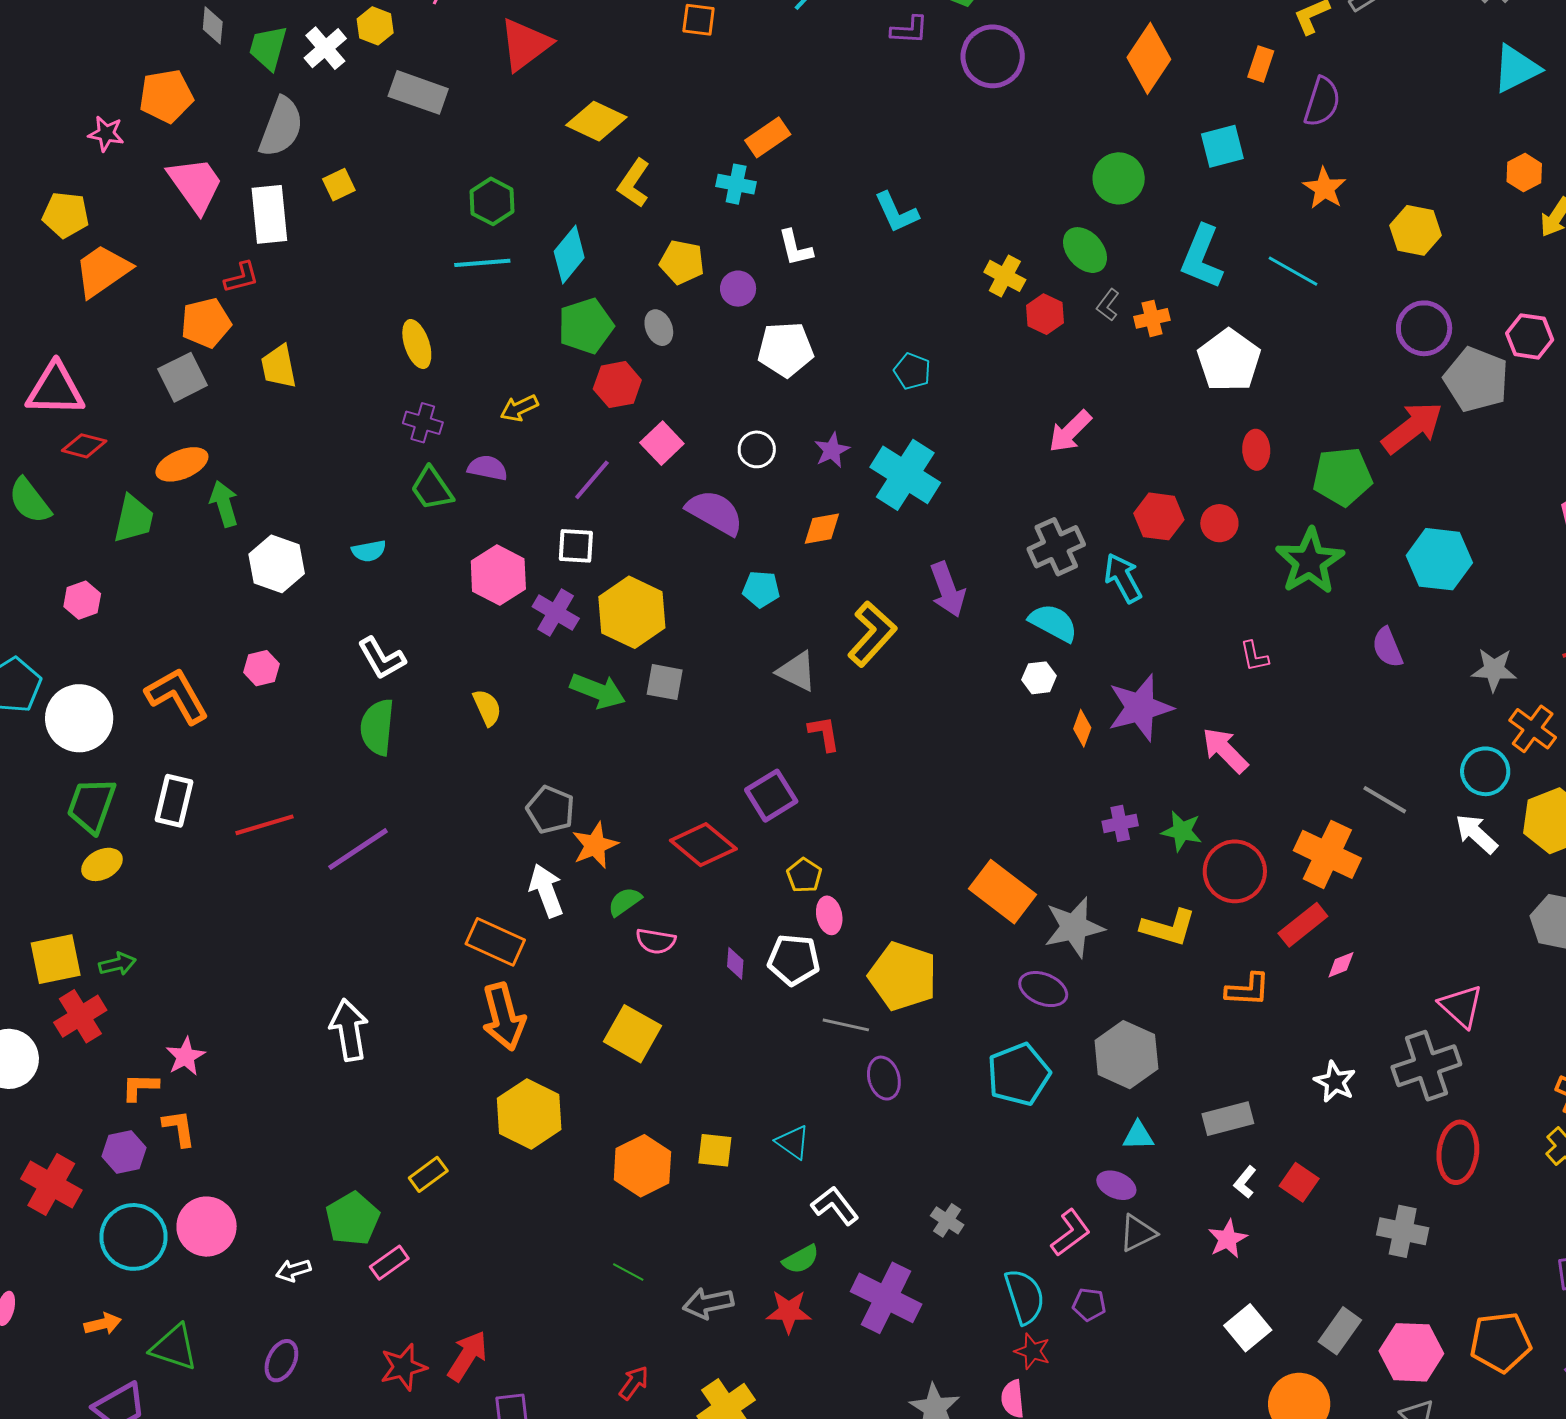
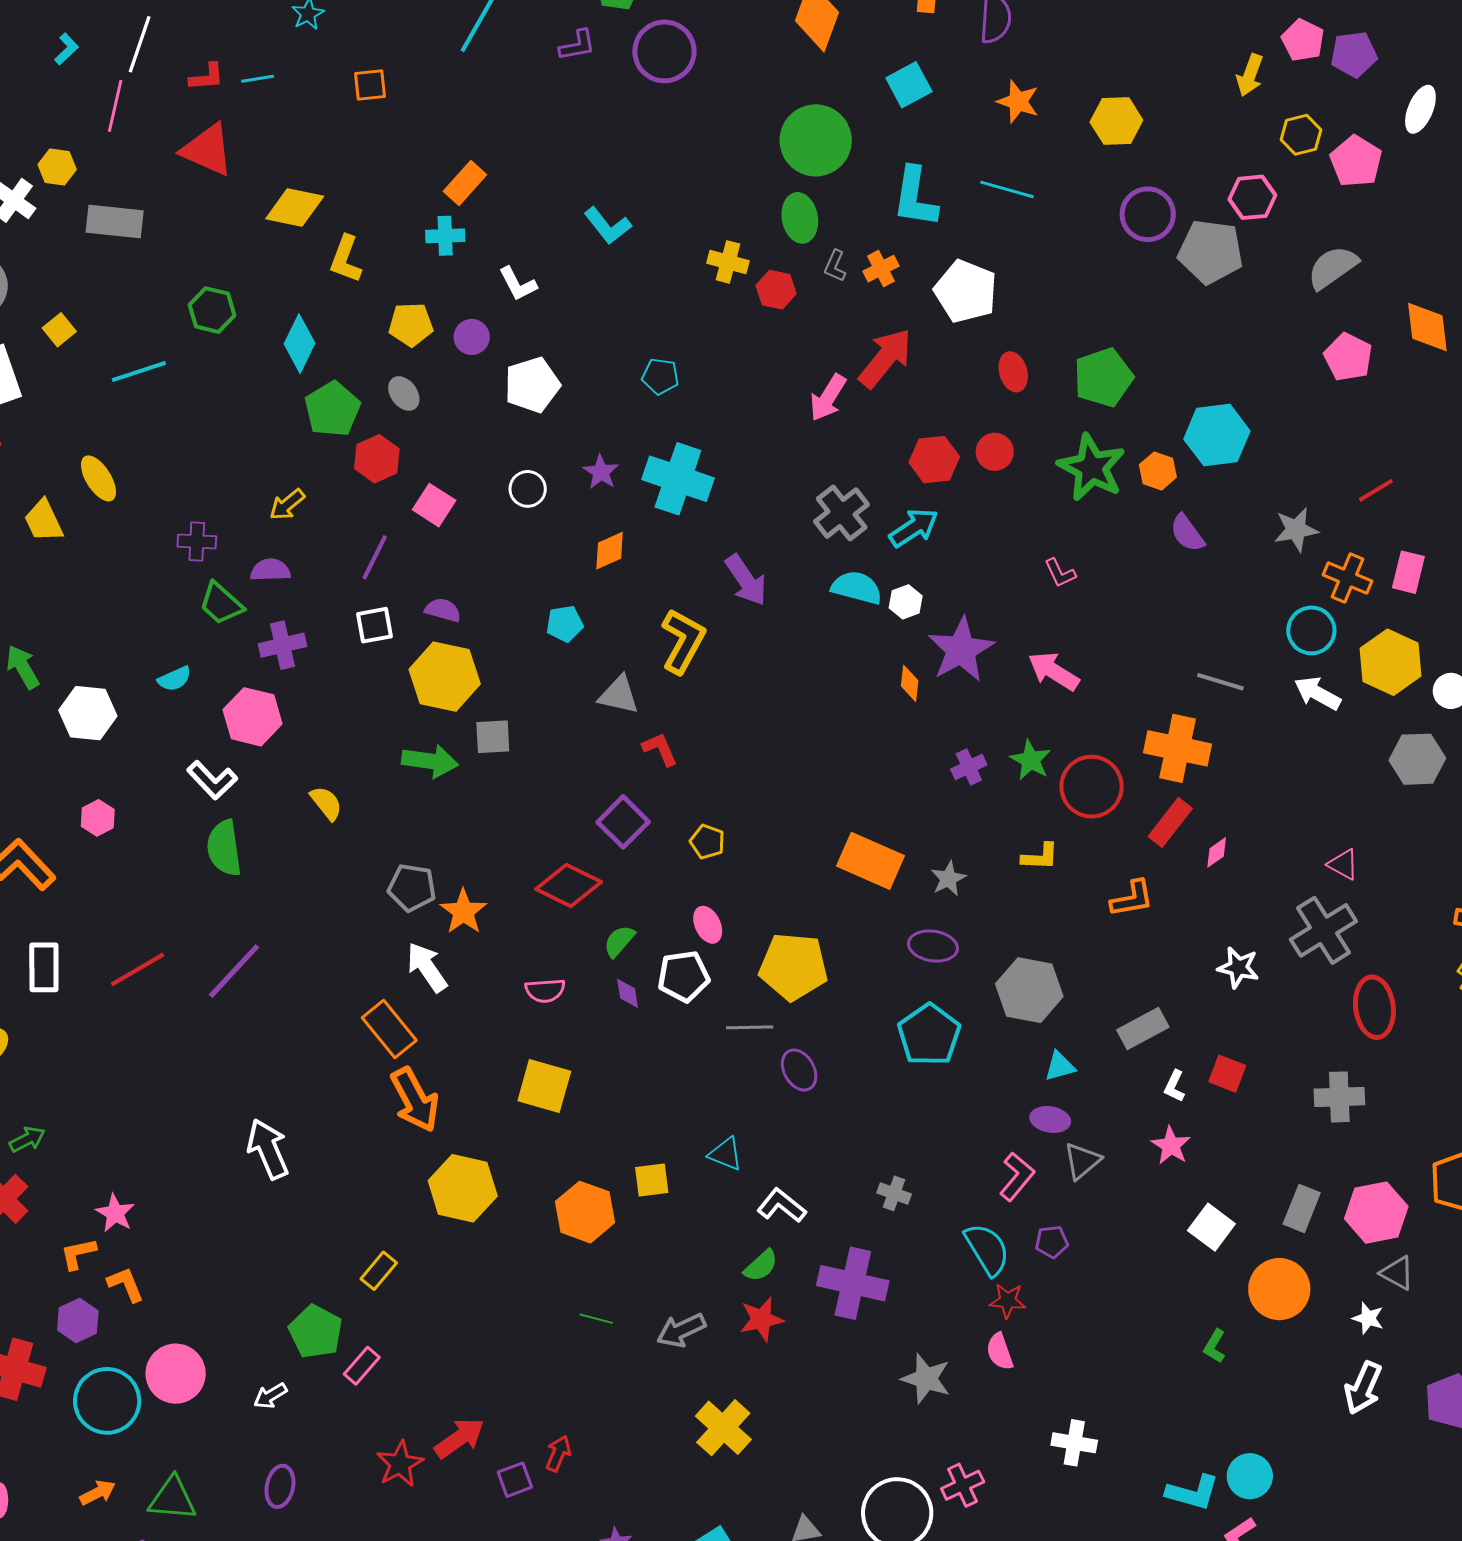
red triangle: (525, 44) -> (207, 150), turned -46
orange hexagon: (1524, 173) -> (1158, 471), moved
green circle: (1119, 178) -> (816, 140), size x1.4
green ellipse: (1085, 250) -> (800, 218), turned 45
cyan line: (482, 263) -> (139, 372), moved
yellow ellipse: (417, 344) -> (98, 478), moved
red arrow: (1412, 428) -> (885, 358), moved
purple semicircle: (715, 512) -> (443, 610), moved, size x0.6
pink hexagon: (498, 575) -> (253, 717), moved
cyan arrow: (1123, 578) -> (914, 528), turned 99
purple cross: (556, 613) -> (282, 645), moved, turned -30
white hexagon: (1039, 678) -> (906, 602), moved
green star: (1182, 831) -> (1030, 760), turned 30
yellow pentagon: (804, 875) -> (707, 842), moved
green semicircle: (625, 902) -> (619, 941), moved
gray star: (1074, 927) -> (948, 879), size x0.6
yellow L-shape: (1168, 927) -> (1040, 857), size x0.7
orange rectangle: (495, 942) -> (389, 1029), turned 40
pink triangle: (1461, 1006) -> (1343, 864), size x0.7
red arrow: (467, 1356) -> (460, 1438), turned 36
red arrow: (634, 1383) -> (558, 1453), moved

